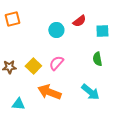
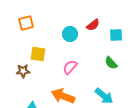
green semicircle: (97, 59) -> (111, 63), turned -32
yellow square: (33, 66) -> (38, 54), moved, turned -35

